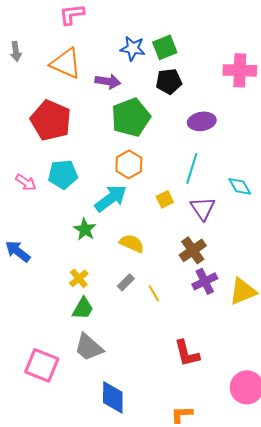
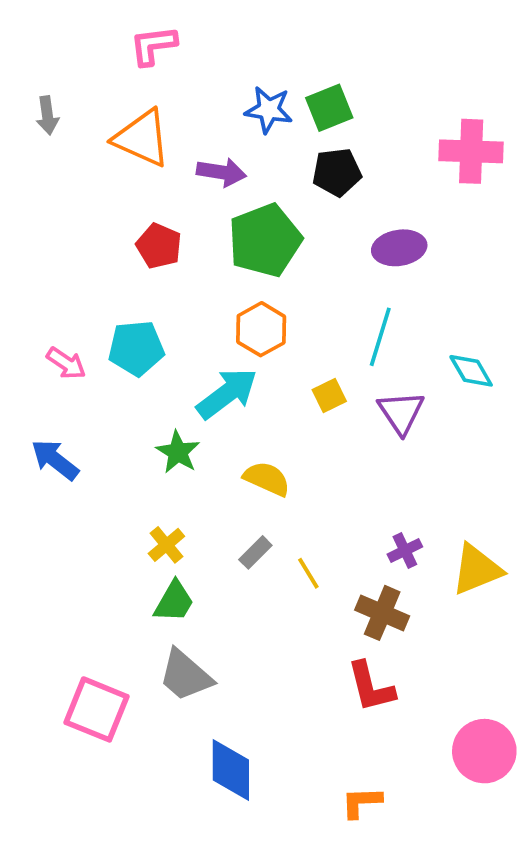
red pentagon: (51, 120) -> (159, 246), moved, size x0.6
brown cross: (193, 250) -> (382, 613), moved, turned -32
blue arrow: (18, 251) -> (55, 460), moved
purple cross: (205, 281) -> (405, 551), size x0.7

